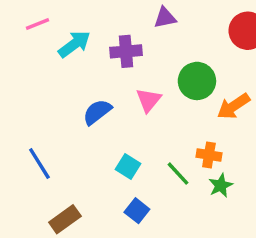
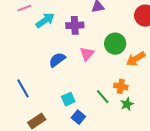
cyan square: (128, 166) -> (68, 99), moved, turned 32

